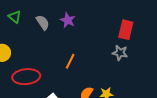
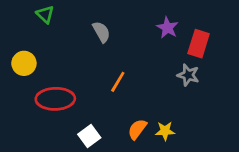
purple star: (68, 20) -> (167, 28), moved
gray semicircle: (43, 22) -> (101, 32), moved

